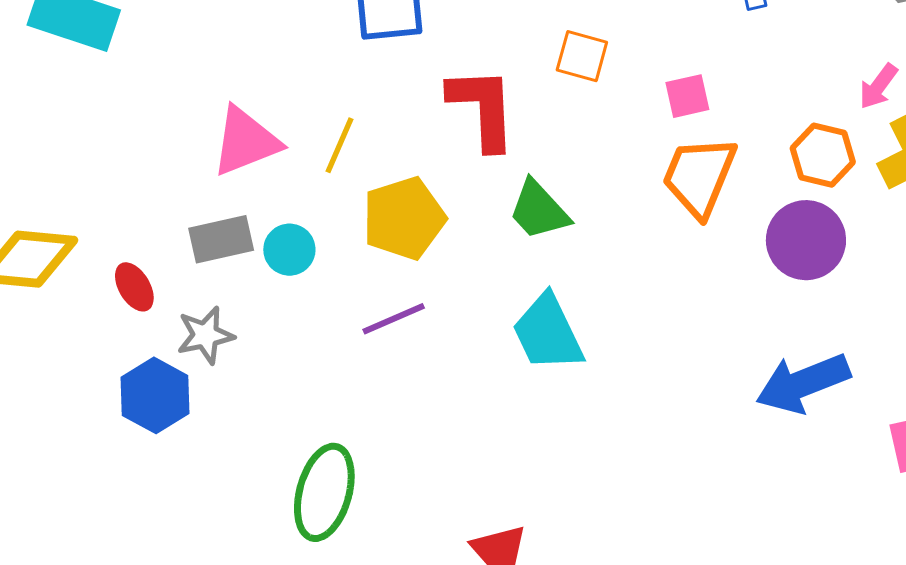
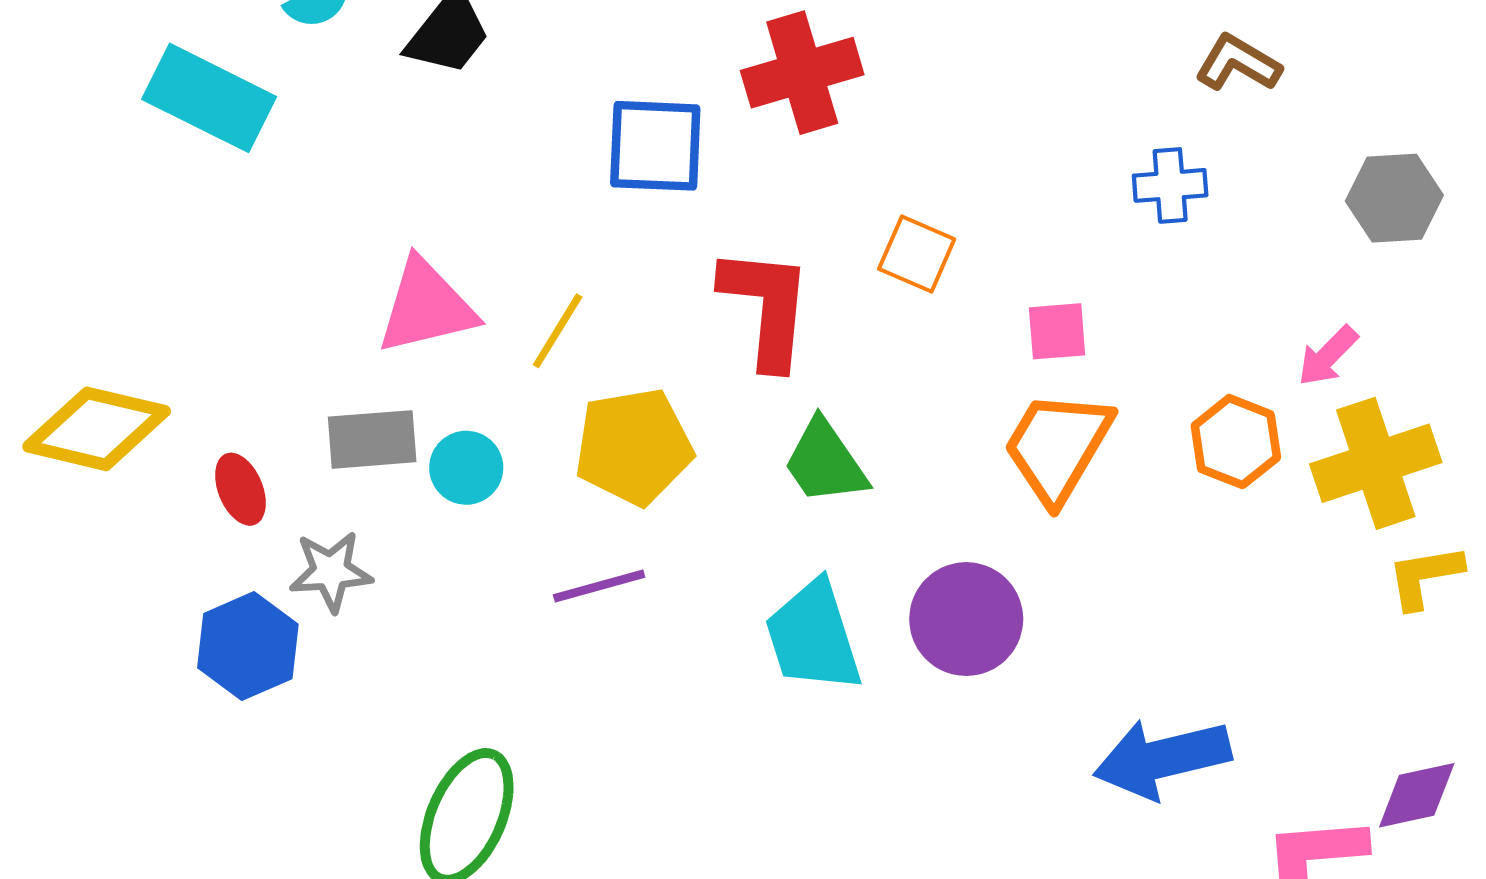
purple circle: (806, 240) -> (966, 619), moved

